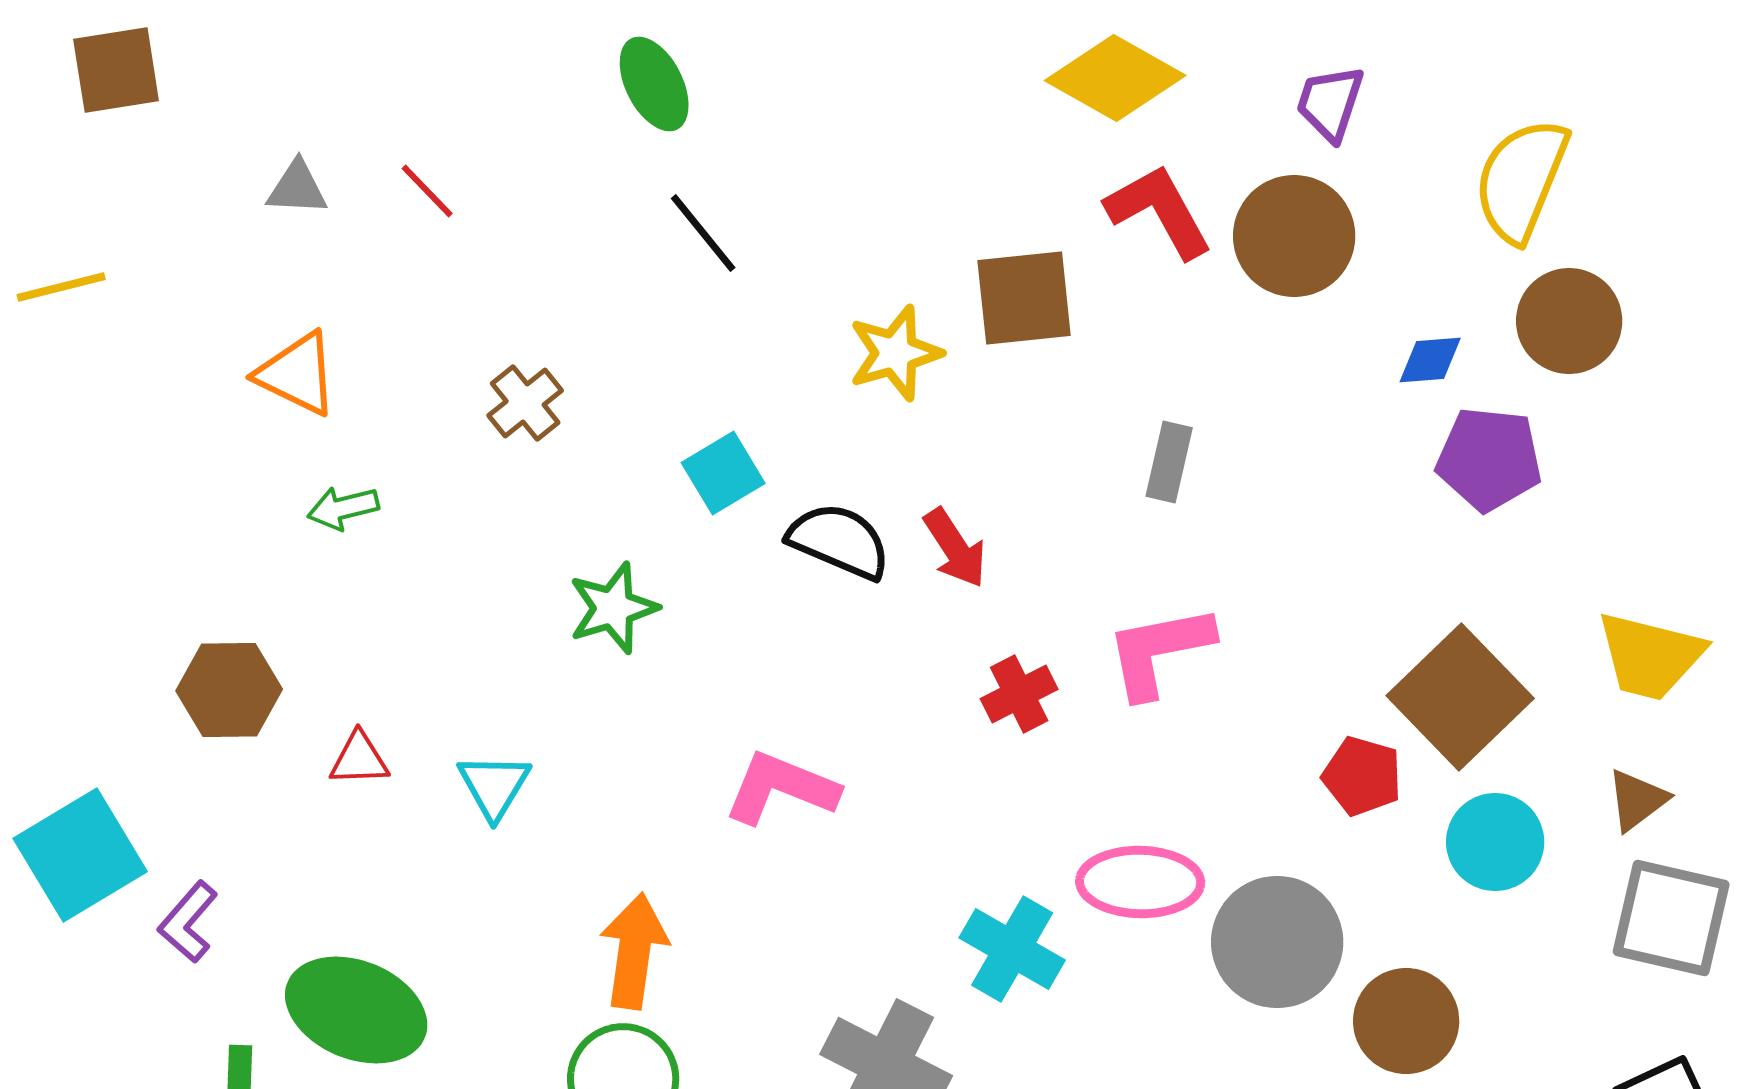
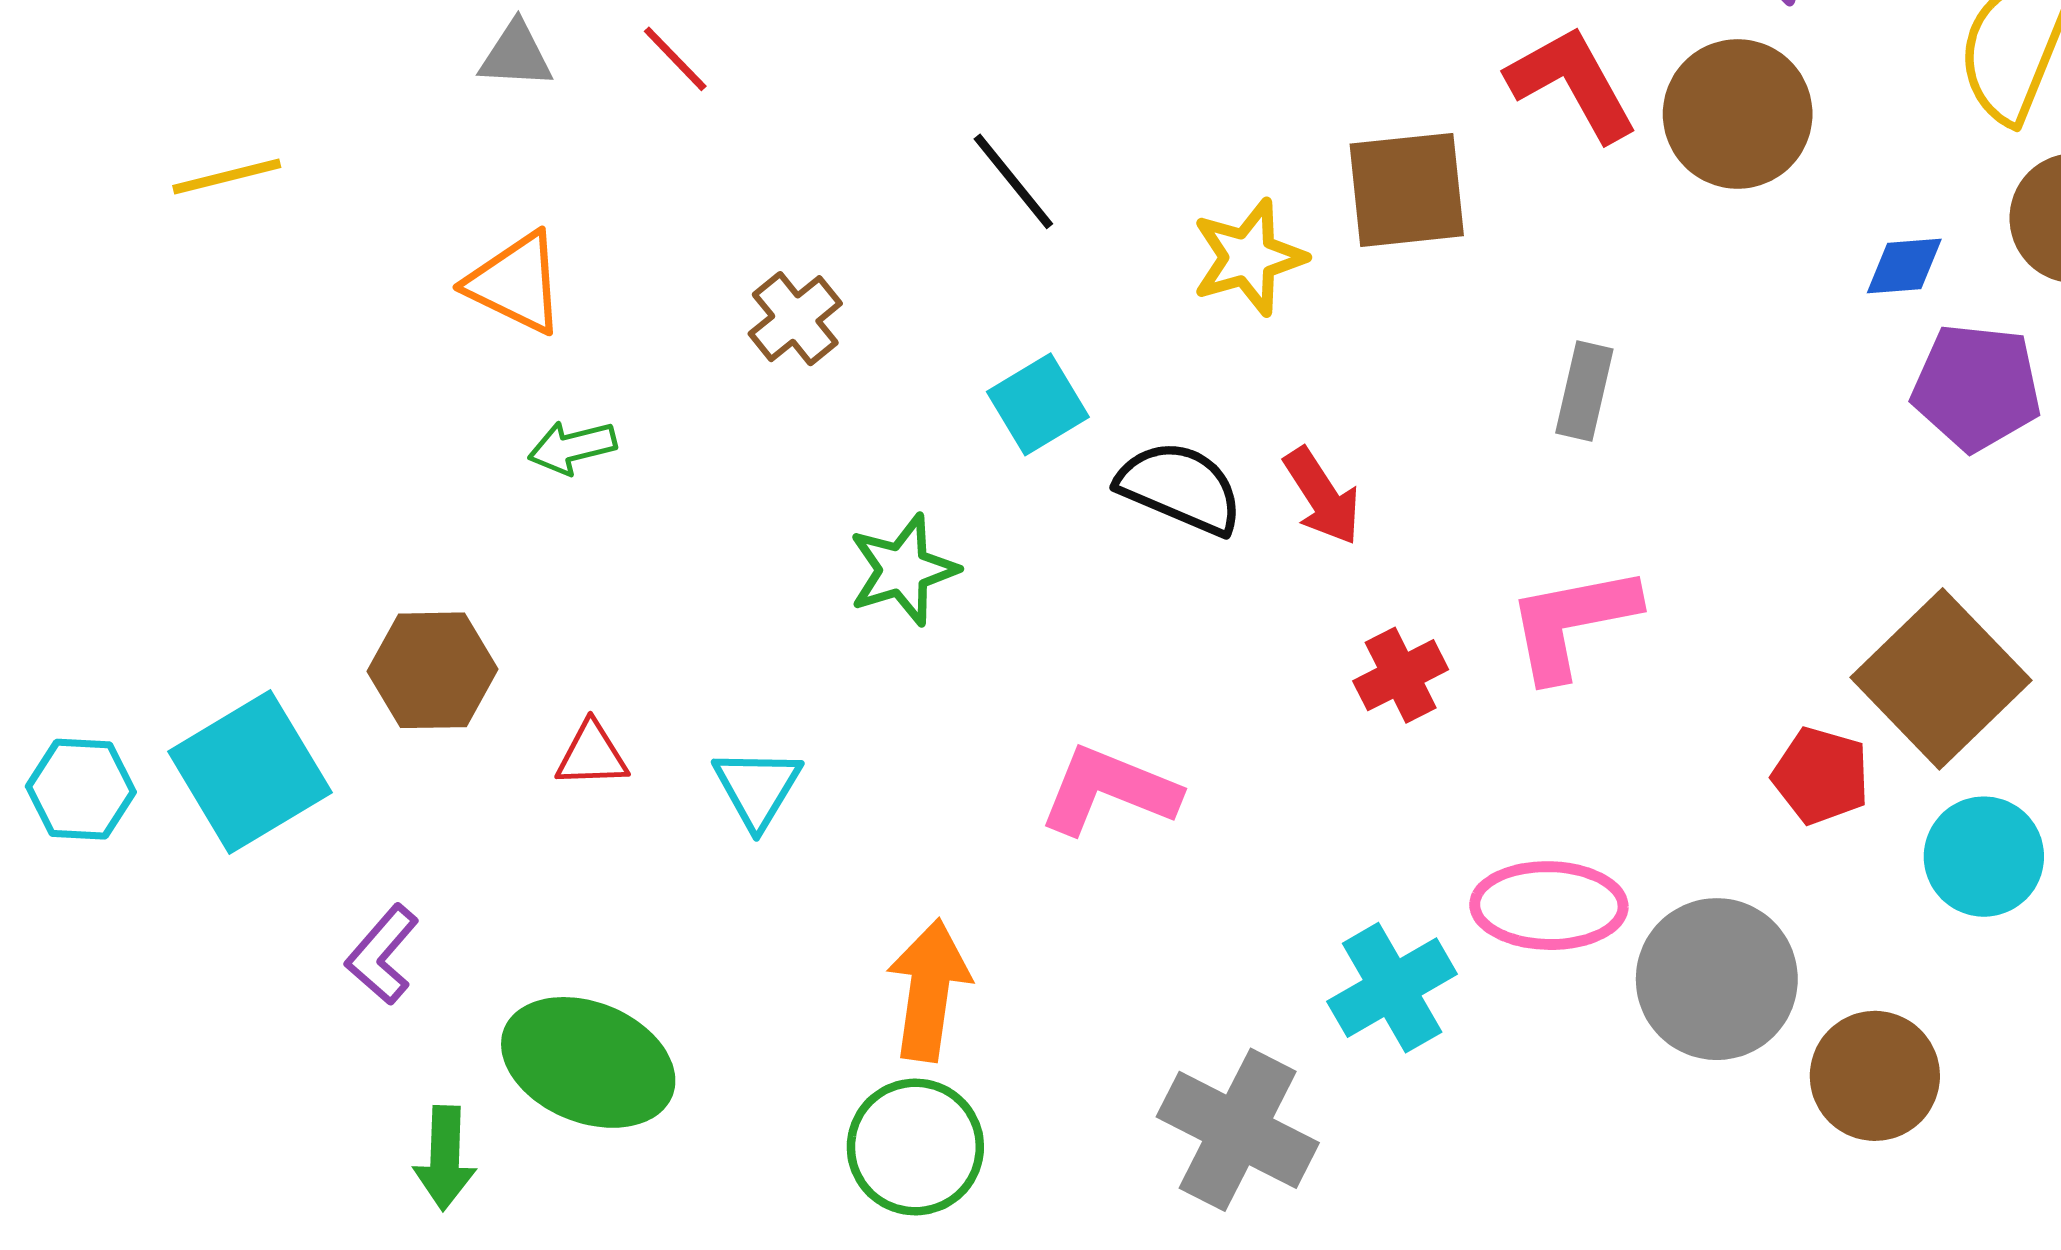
black line: (703, 233) -> (1013, 181), moved
cyan square: (80, 855) -> (250, 772), moved
cyan cross: (1012, 949) -> (1392, 988), turned 30

